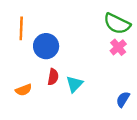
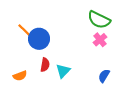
orange line: (21, 28) -> (26, 32), moved, turned -48
blue semicircle: (123, 99) -> (104, 76), moved

